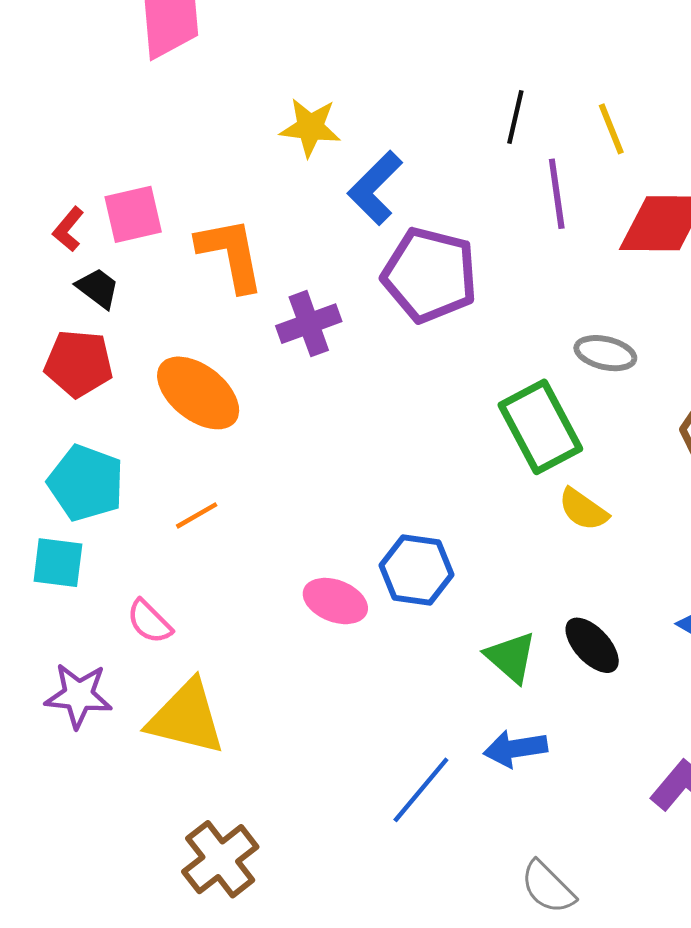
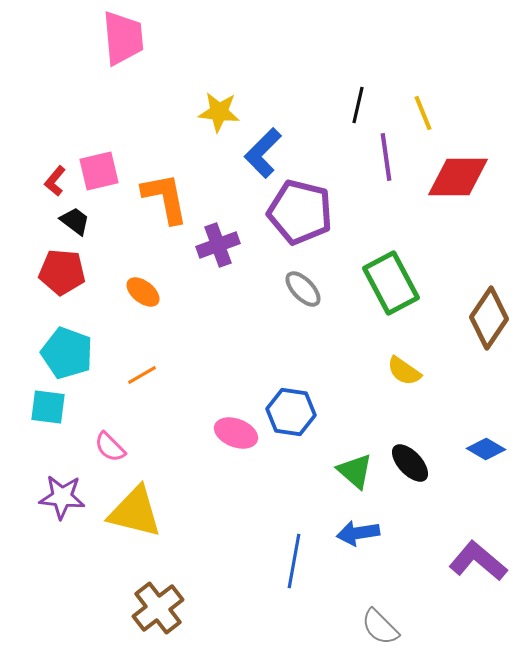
gray ellipse: (605, 353) -> (303, 289), moved, turned 33
orange ellipse: (198, 393) -> (143, 292), size x0.6
green rectangle: (540, 427) -> (391, 283), moved
blue line: (421, 790) -> (294, 561), turned -30

